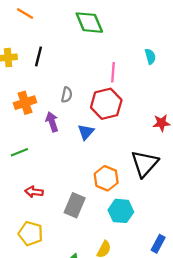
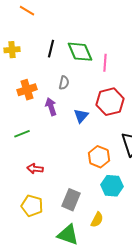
green diamond: (89, 23) -> (80, 52), moved
black line: (39, 56) -> (51, 49), moved
red hexagon: (106, 104) -> (110, 102), moved
gray rectangle: (75, 205) -> (71, 200), moved

